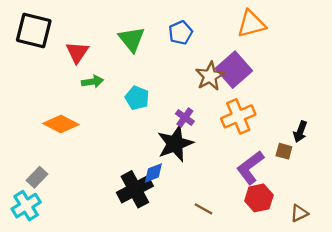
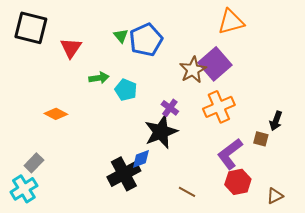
blue pentagon: (181, 33) -> (146, 40), moved, size x1.5
green triangle: (132, 39) -> (121, 36), size x0.6
green arrow: (92, 82) -> (99, 78), moved
orange diamond: (61, 124) -> (56, 114), size x0.7

